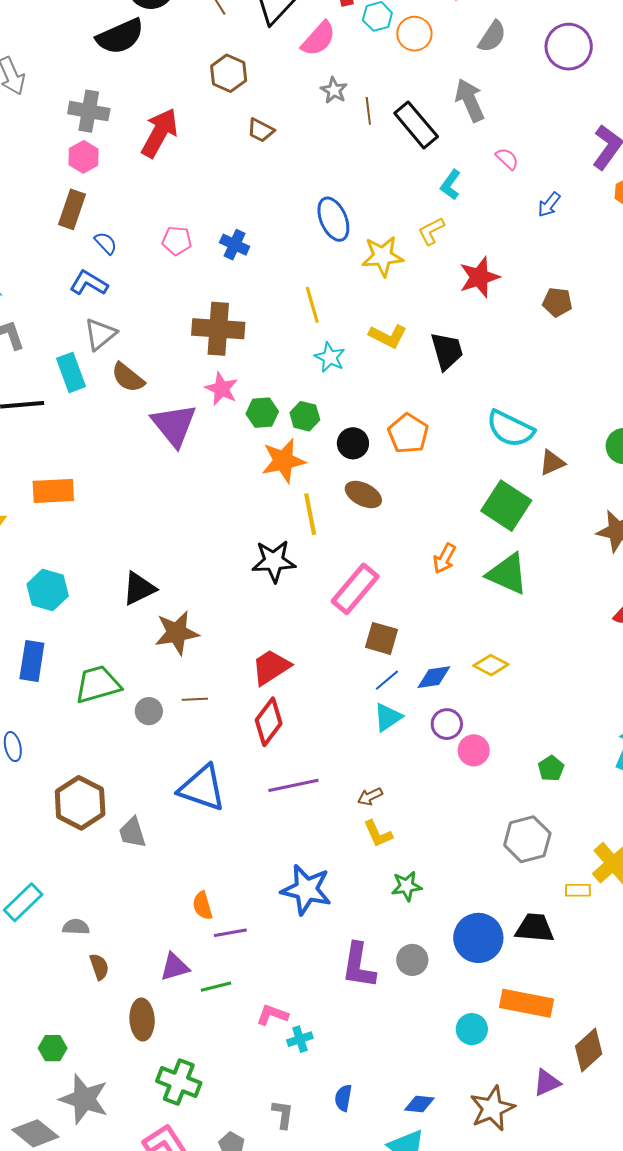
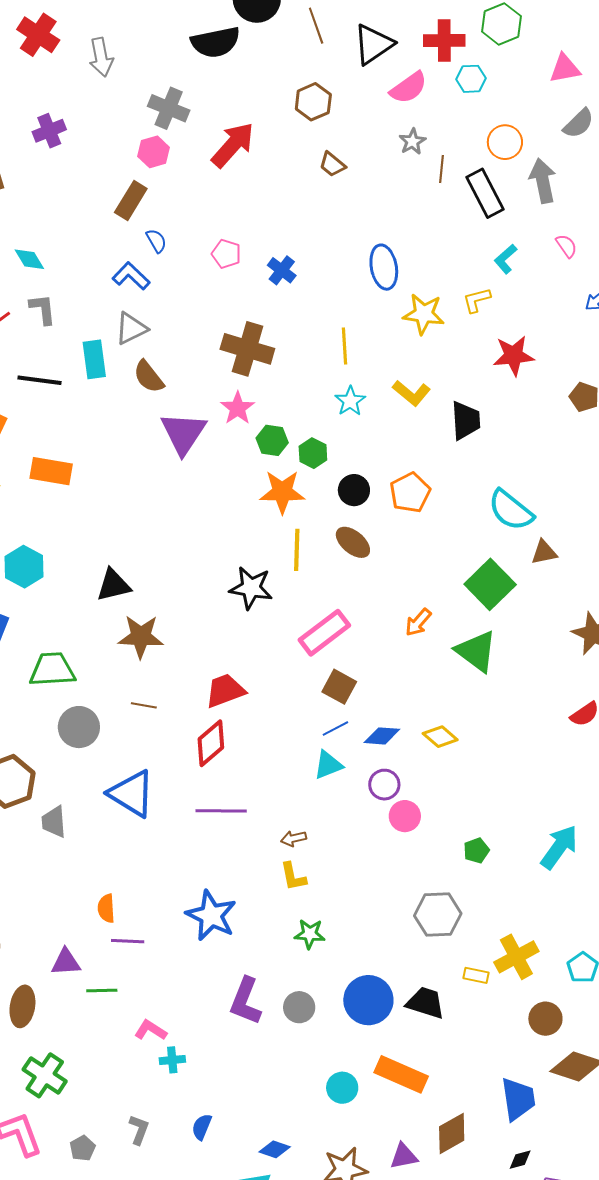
orange circle: (414, 34) -> (505, 142), moved
gray circle: (149, 711) -> (79, 727), moved, size x1.5

